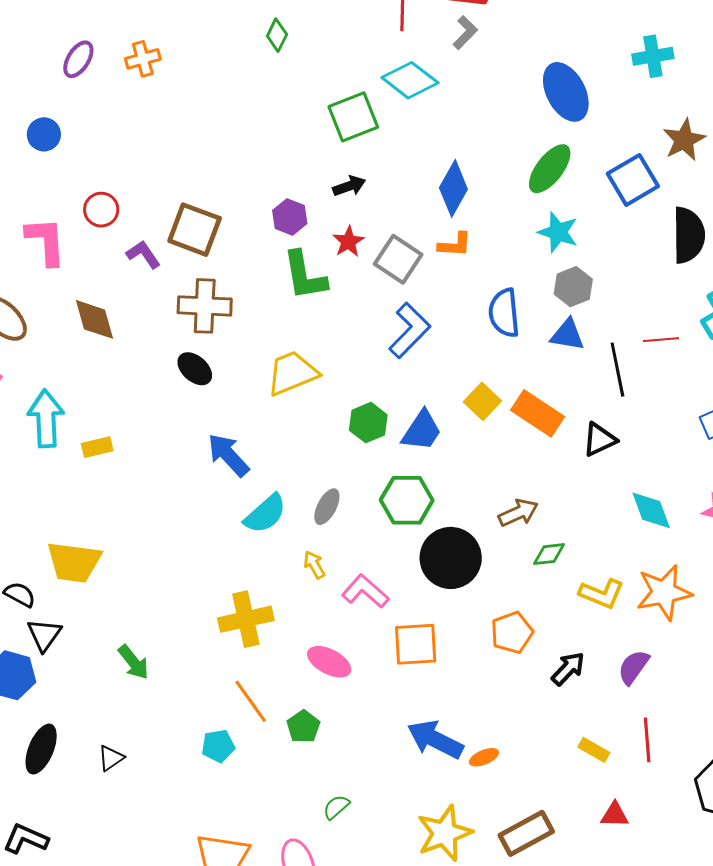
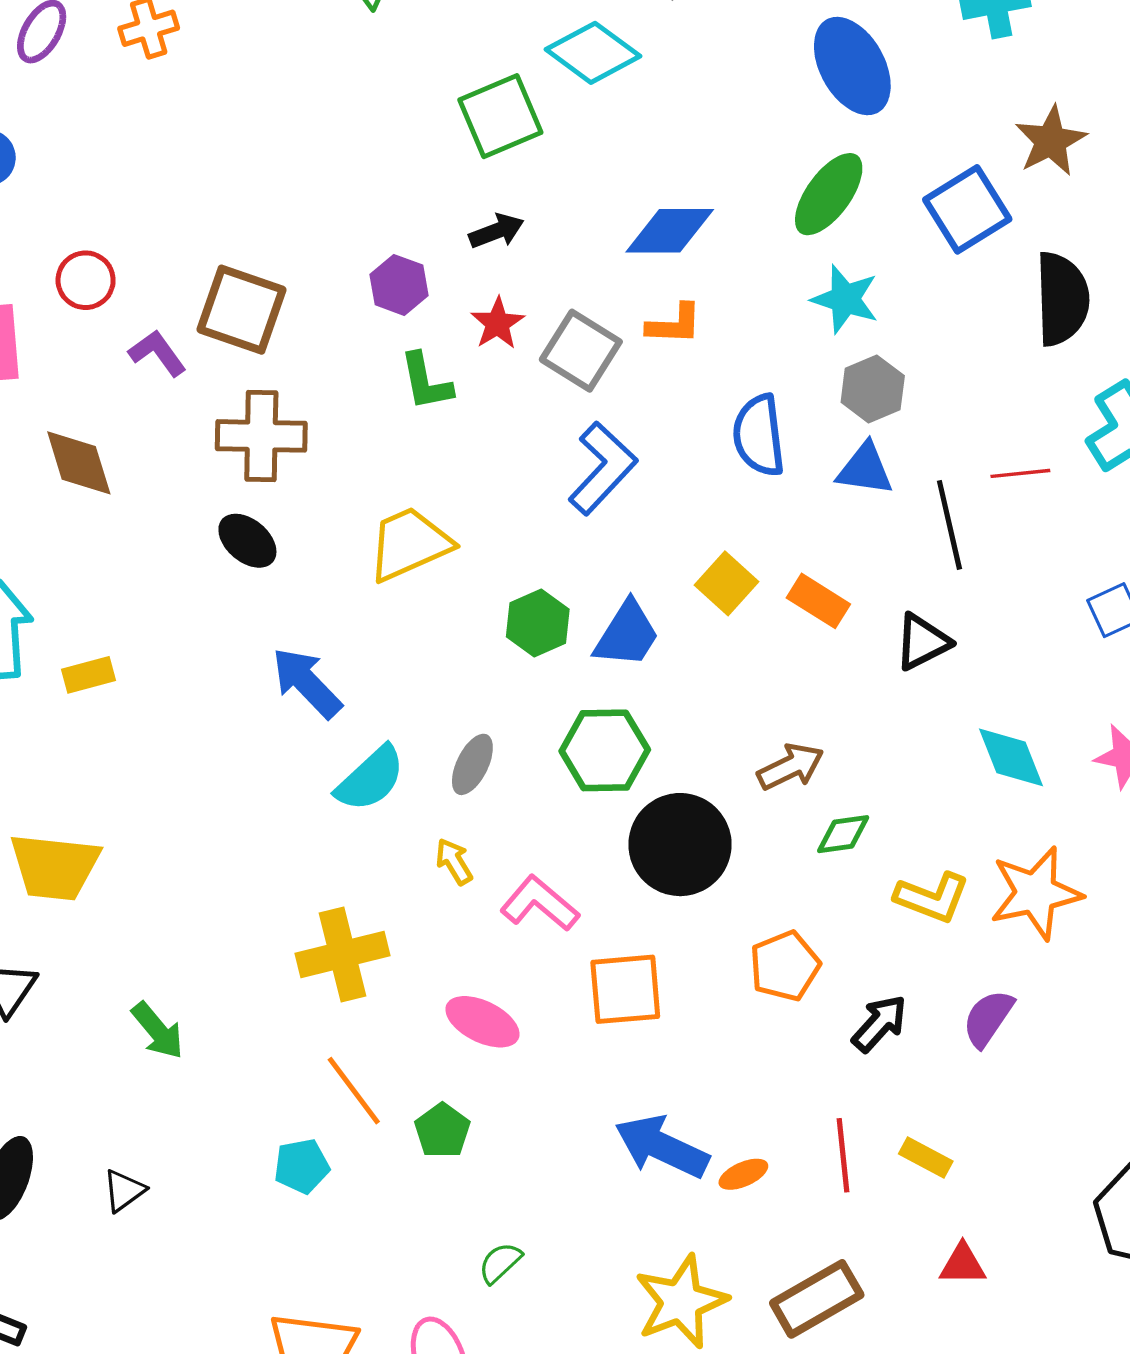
blue diamond: (453, 188) -> (670, 231), turned 62
green L-shape: (305, 276) -> (426, 382), size x0.7
orange rectangle: (538, 413) -> (818, 601), size x0.7
red line: (647, 740) -> (843, 1155), moved

